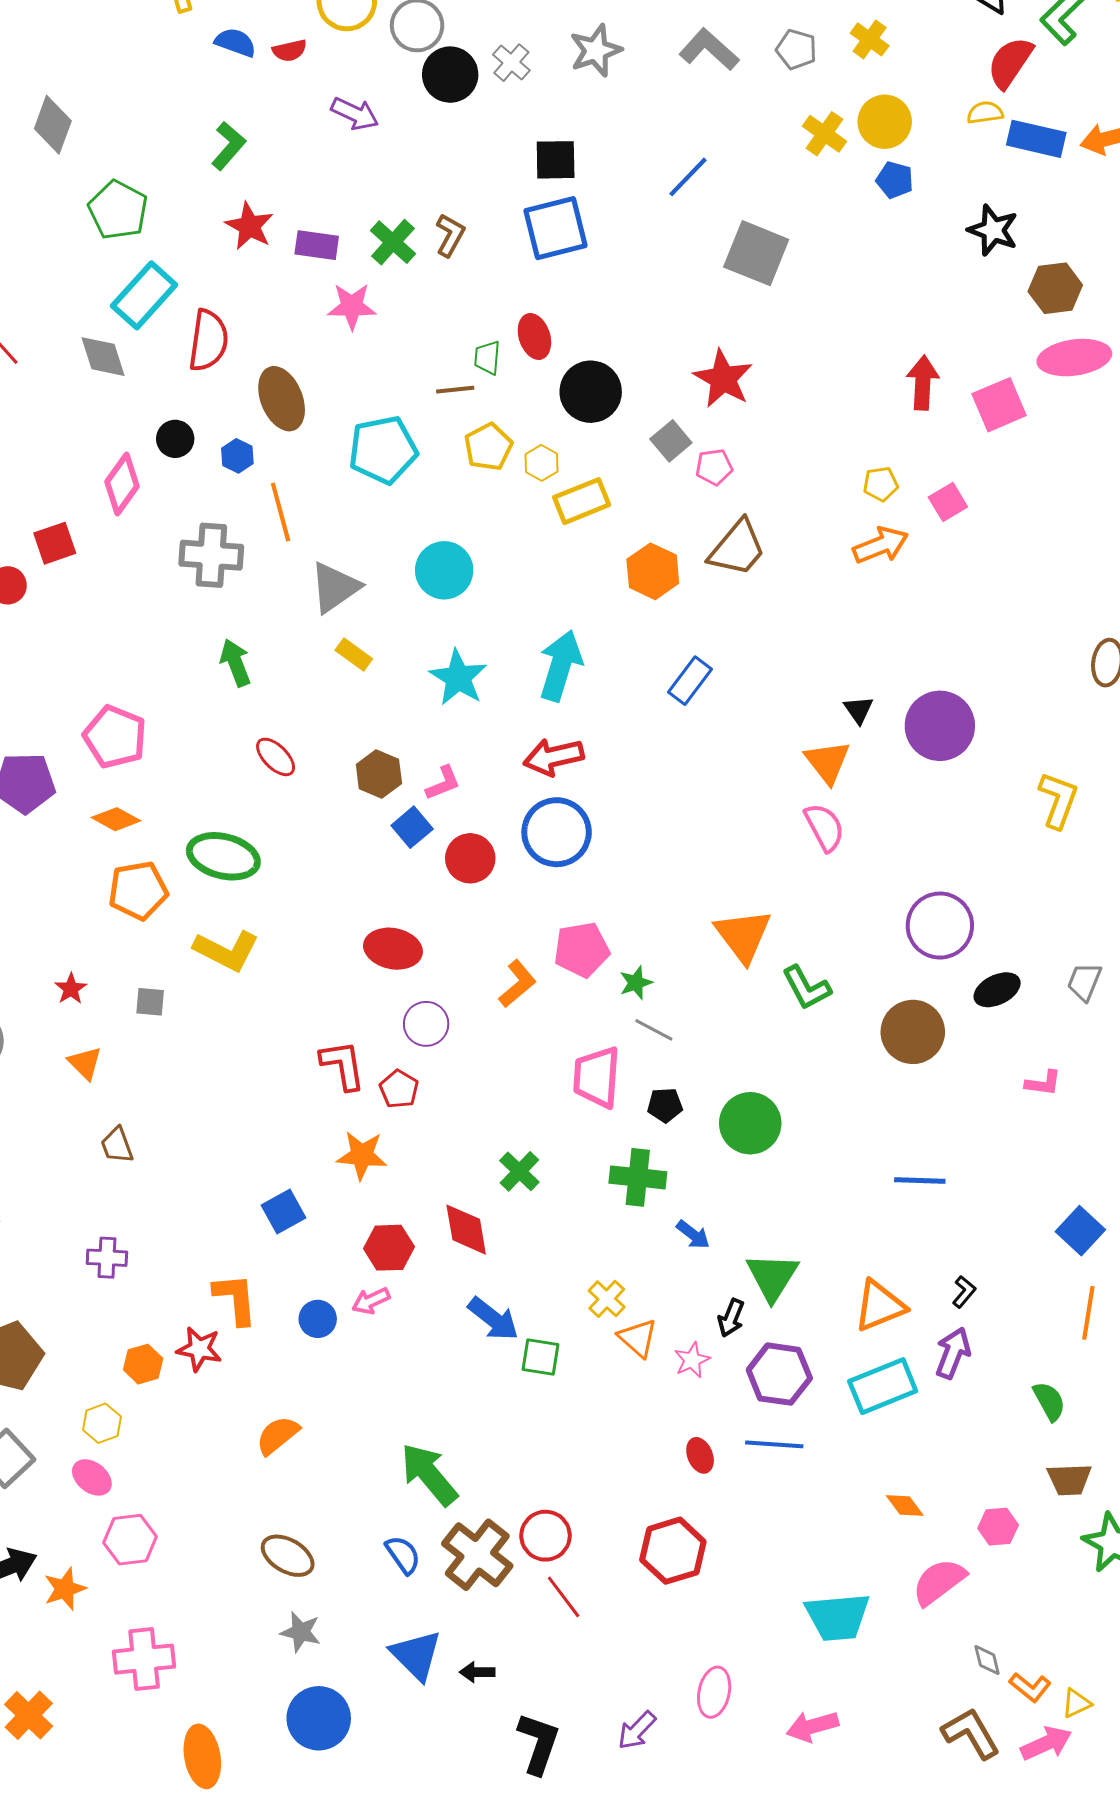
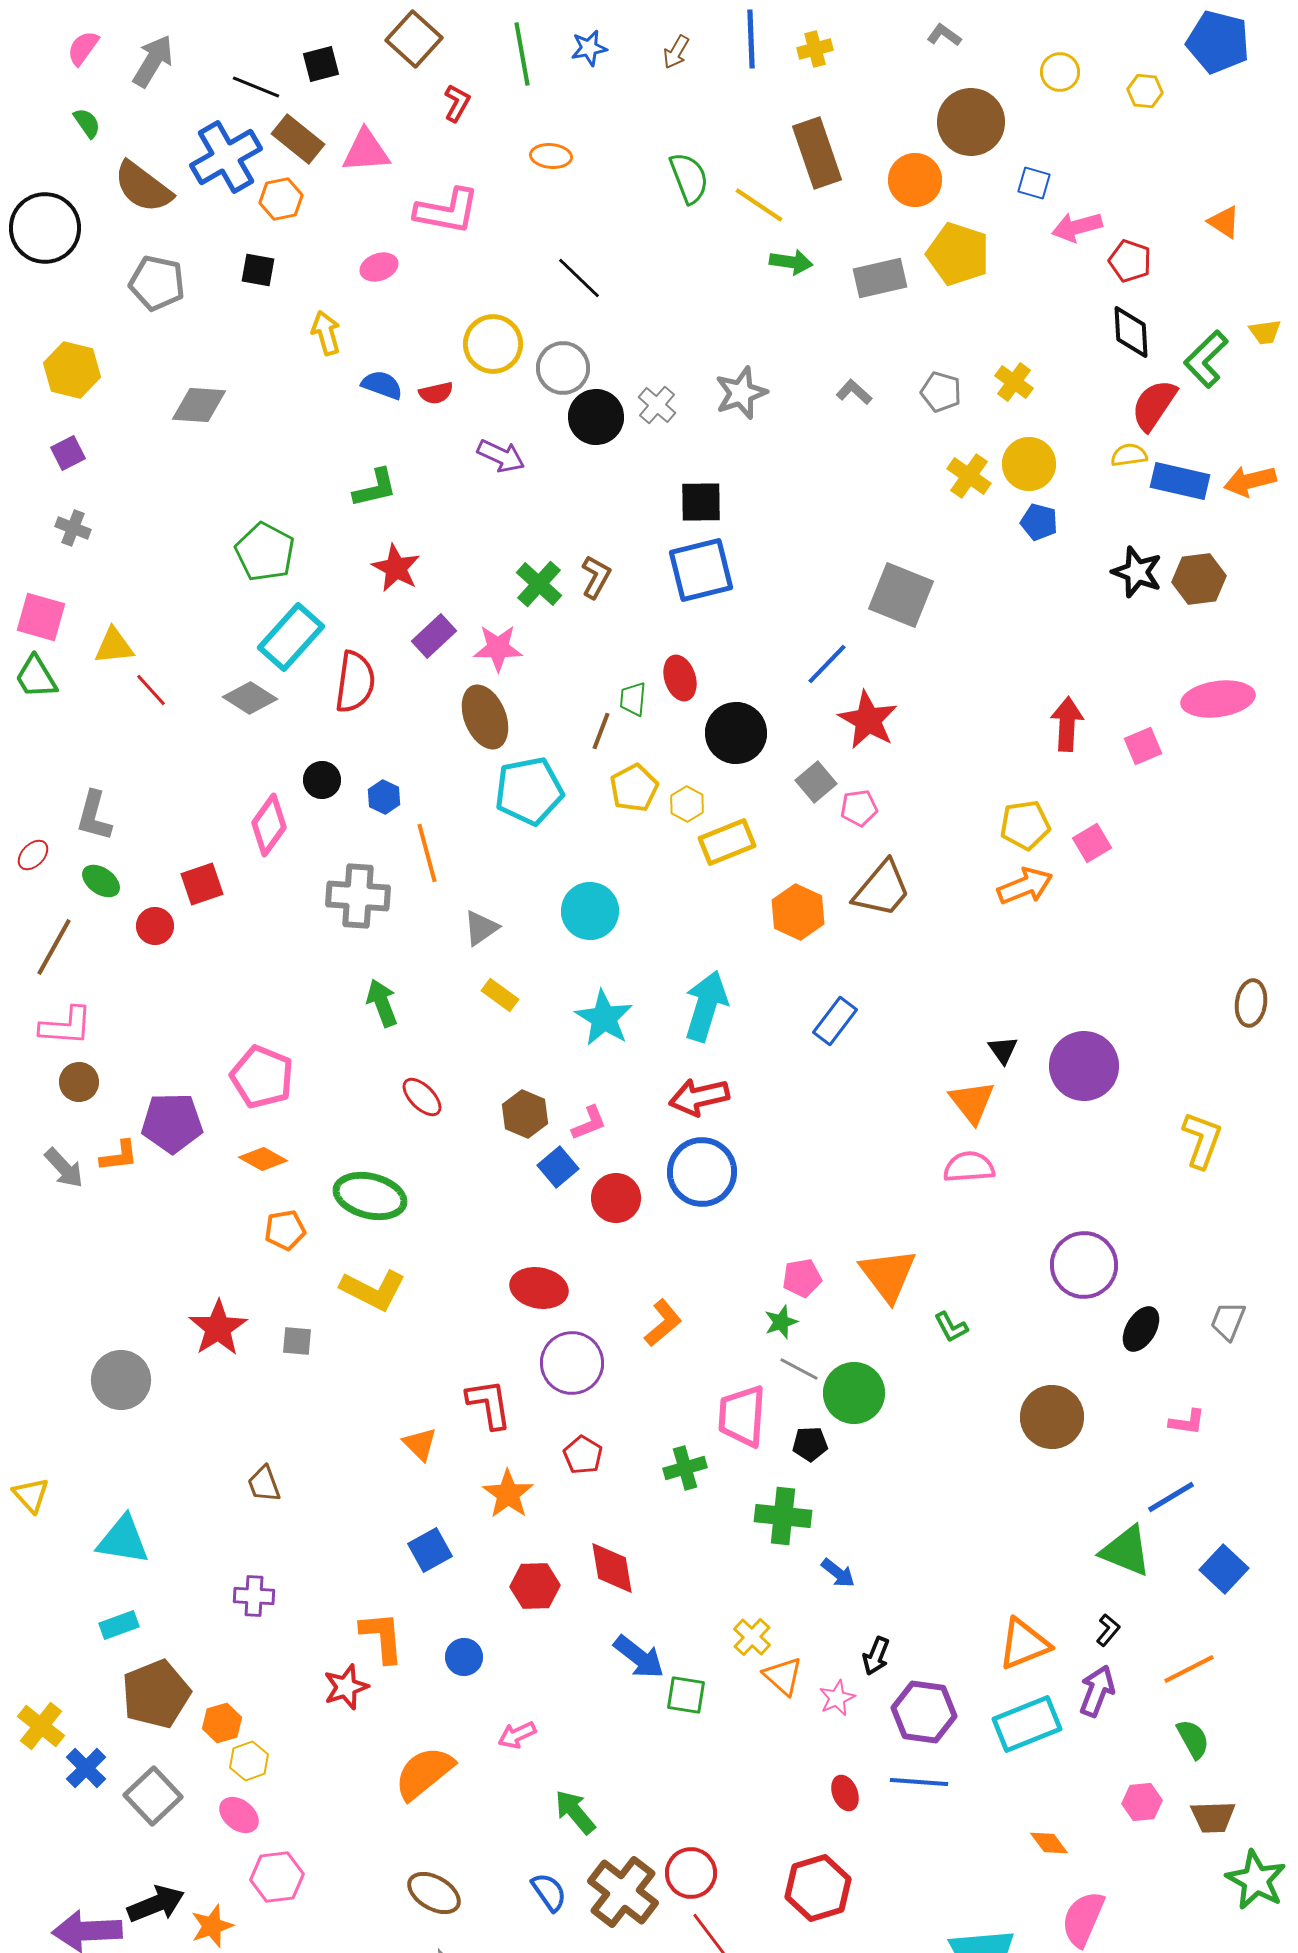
gray L-shape: (709, 49) -> (854, 392), size x0.6
gray diamond: (53, 125) -> (199, 405), moved, turned 74
green L-shape: (228, 146) -> (375, 488), turned 36
blue line: (688, 177) -> (827, 664), moved
purple rectangle: (317, 245) -> (434, 636), moved, turned -51
brown hexagon: (1055, 288) -> (1199, 579), moved
gray diamond: (103, 357) -> (250, 698), turned -40
brown line: (455, 390) -> (601, 731), turned -63
brown ellipse: (282, 399) -> (485, 717), moved
pink square: (999, 405) -> (1143, 746), size x0.7
yellow pentagon: (881, 484) -> (1025, 825), size x1.4
gray triangle: (335, 587) -> (481, 928), size x0.7
pink semicircle: (824, 827) -> (969, 1167), turned -66
orange pentagon: (138, 890) -> (285, 1230), size x0.7
pink pentagon: (582, 950) -> (802, 1278), moved, size x0.7
green L-shape: (806, 988) -> (951, 1327), size x0.7
red star: (71, 989) -> (218, 1328), size x1.8
black ellipse: (997, 990) -> (1141, 1329), turned -33
purple circle: (426, 1024) -> (572, 1363), size x1.4
brown circle: (913, 1032) -> (1052, 1417), moved
orange triangle: (85, 1063) -> (420, 1444), moved
red pentagon: (399, 1089) -> (583, 1455), moved
green circle: (750, 1123) -> (854, 1393), moved
orange star: (362, 1155) -> (508, 1494), turned 30
green cross: (519, 1171) -> (685, 1468), moved, turned 30
blue line: (920, 1180) -> (1171, 1497), moved, turned -33
green triangle: (772, 1277) -> (1126, 1551), moved, turned -40
pink arrow: (371, 1301) -> (517, 1735), moved
orange line: (1088, 1313) -> (1189, 1669), moved, turned 54
red star: (199, 1349) -> (346, 1687), turned -30
orange hexagon: (143, 1364) -> (222, 1723), moved
orange semicircle: (278, 1435) -> (424, 1773), size x1.4
green arrow: (429, 1474) -> (575, 1812), size x0.7
pink hexagon: (998, 1527) -> (1142, 1802), moved
pink semicircle: (939, 1582) -> (1083, 1919), turned -30

